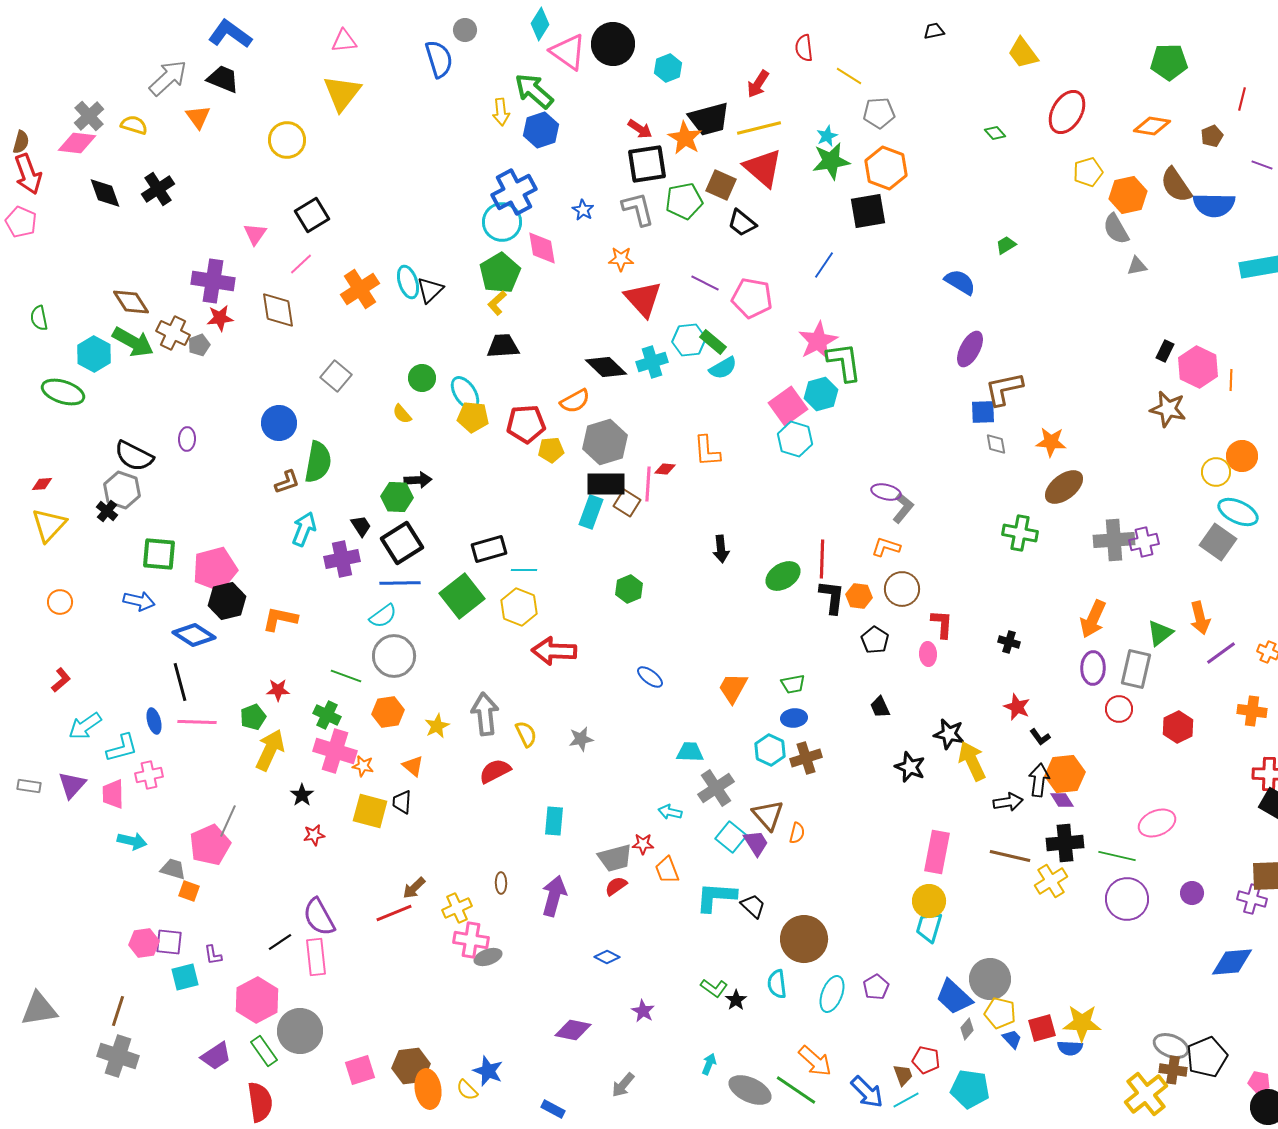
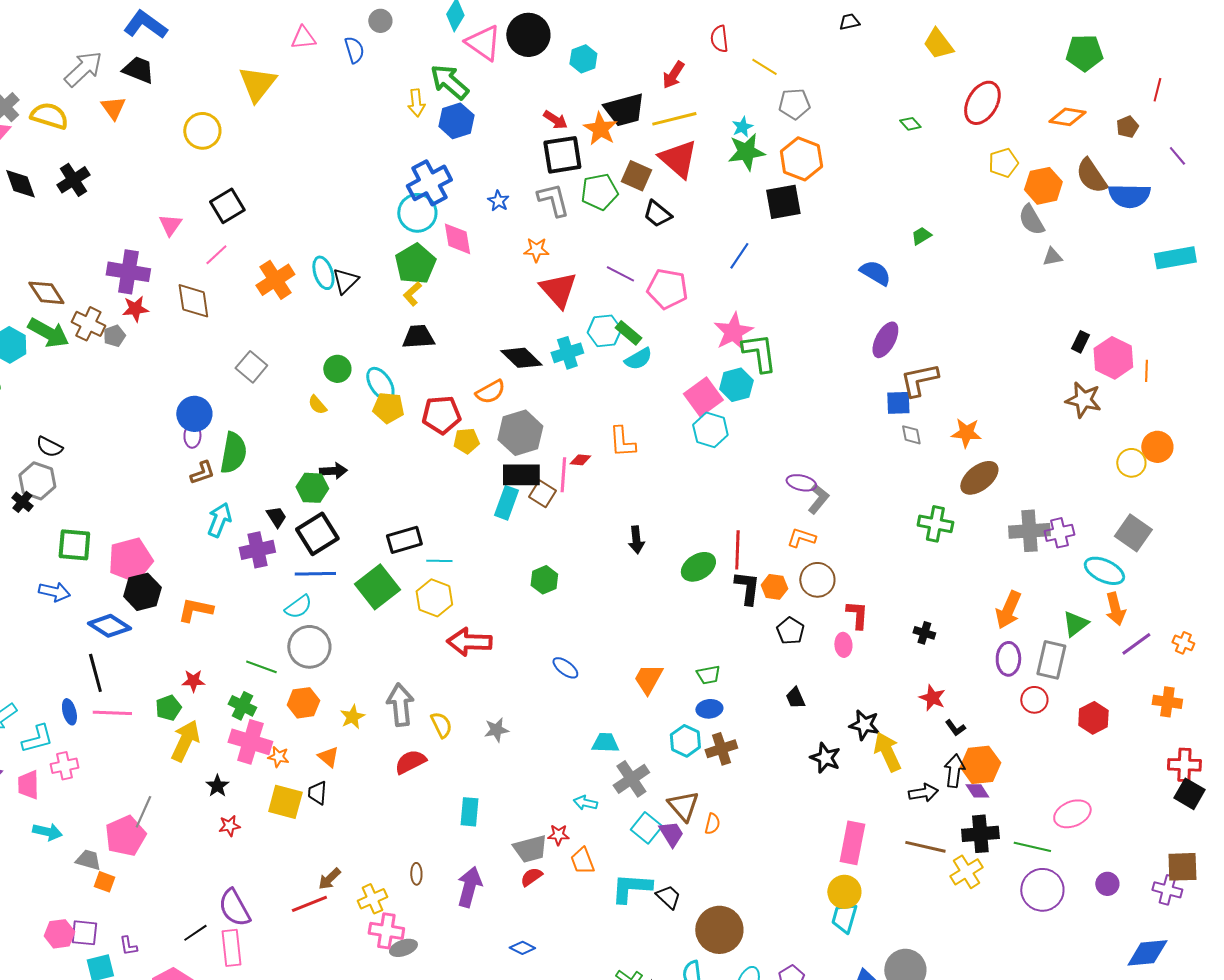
pink triangle: (344, 41) -> (303, 38), moved
blue semicircle: (439, 59) -> (354, 50), size x0.7
yellow semicircle: (134, 125) -> (49, 116), size x1.4
purple line: (1262, 165) -> (1177, 156), turned 30
purple ellipse: (187, 439) -> (192, 436), moved
black semicircle: (134, 456) -> (49, 447), size x0.7
cyan ellipse: (1238, 512) -> (1104, 571), moved

